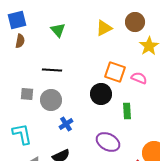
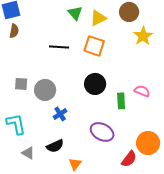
green triangle: (58, 30) -> (75, 13), moved
black line: (52, 70) -> (59, 47), moved
orange square: (115, 72) -> (94, 46), moved
pink semicircle: (139, 78) -> (142, 91), moved

